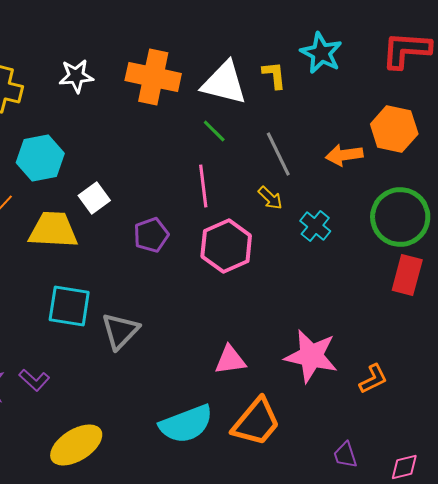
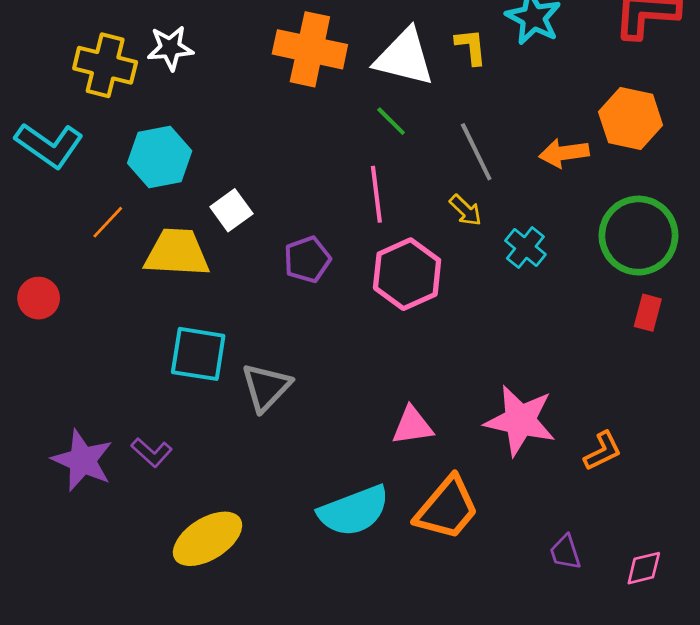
white star: (76, 76) -> (170, 48), moved
red rectangle: (407, 275) -> (648, 313), size x0.7

